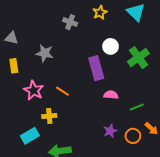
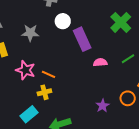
white circle: (110, 46) -> (63, 21), moved
orange line: (62, 91) -> (48, 74), moved
green line: (137, 107) -> (128, 59), moved
purple star: (110, 131) -> (103, 106), moved

